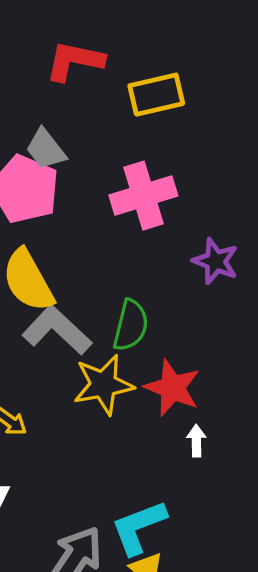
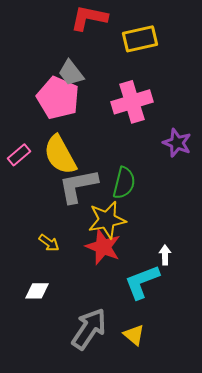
gray L-shape: (57, 330) -> (78, 186), turned -54
red star: (172, 388) -> (103, 247), moved
cyan L-shape: (139, 527) -> (142, 282), moved

